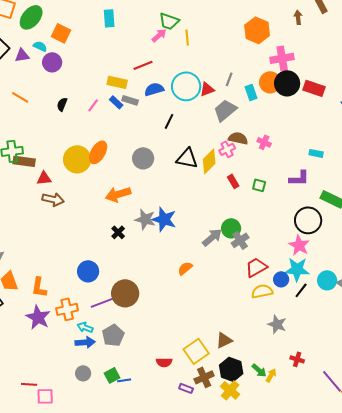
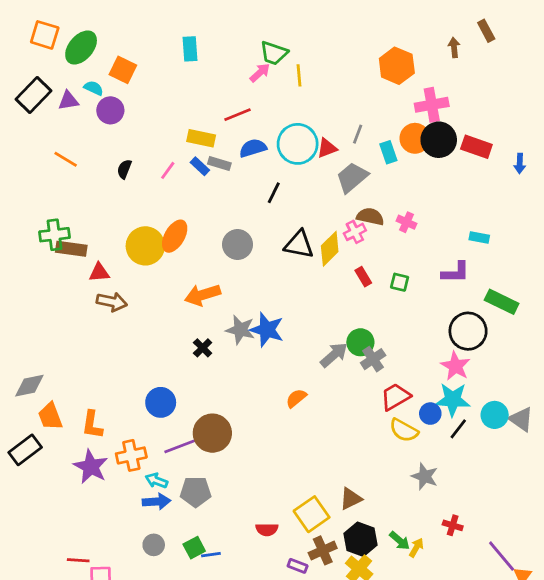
yellow semicircle: (262, 291) -> (404, 430), turned -140
gray pentagon: (113, 335) -> (196, 492), turned 30

